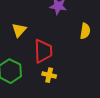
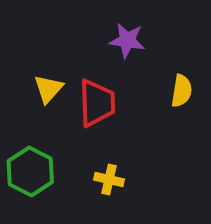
red trapezoid: (43, 51) -> (97, 103), moved

